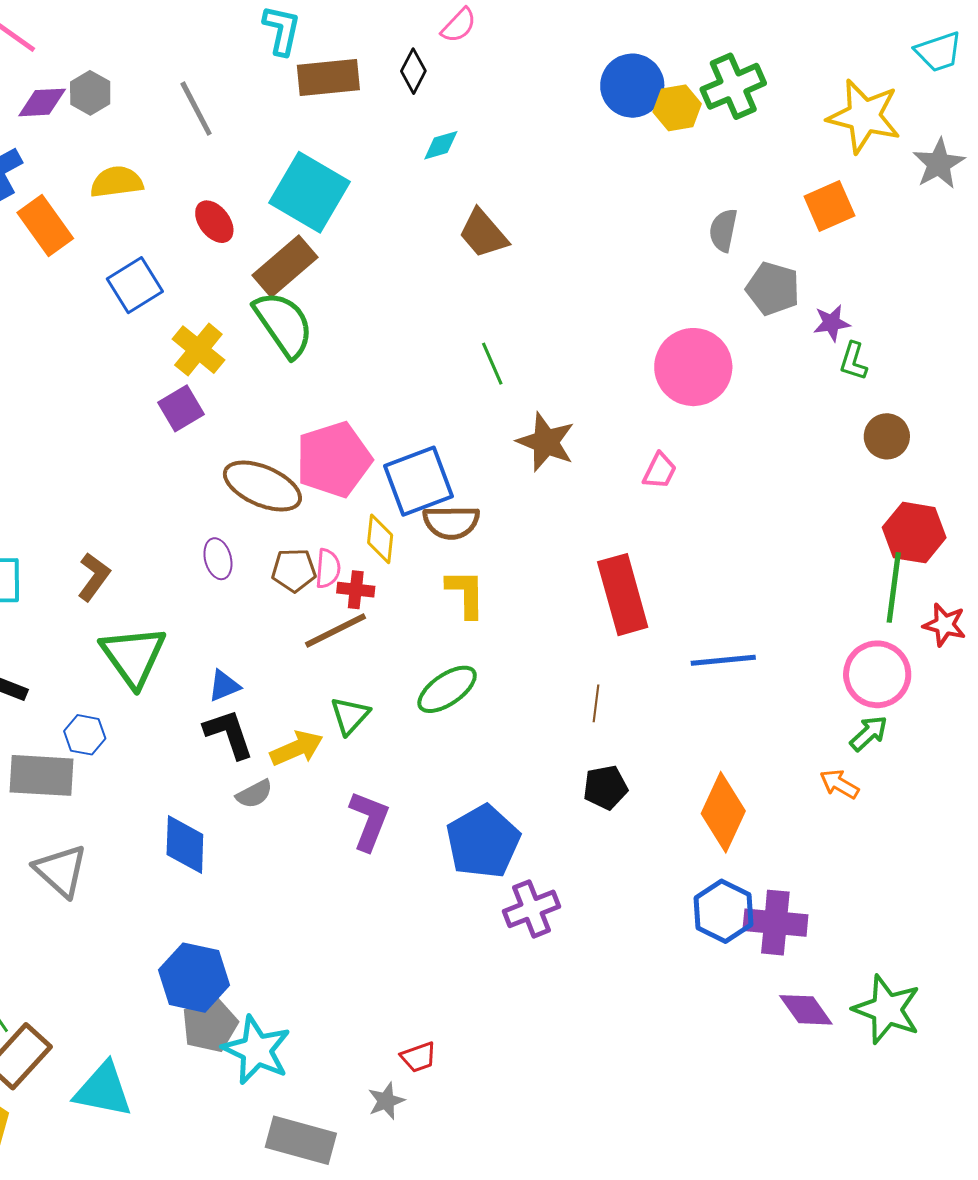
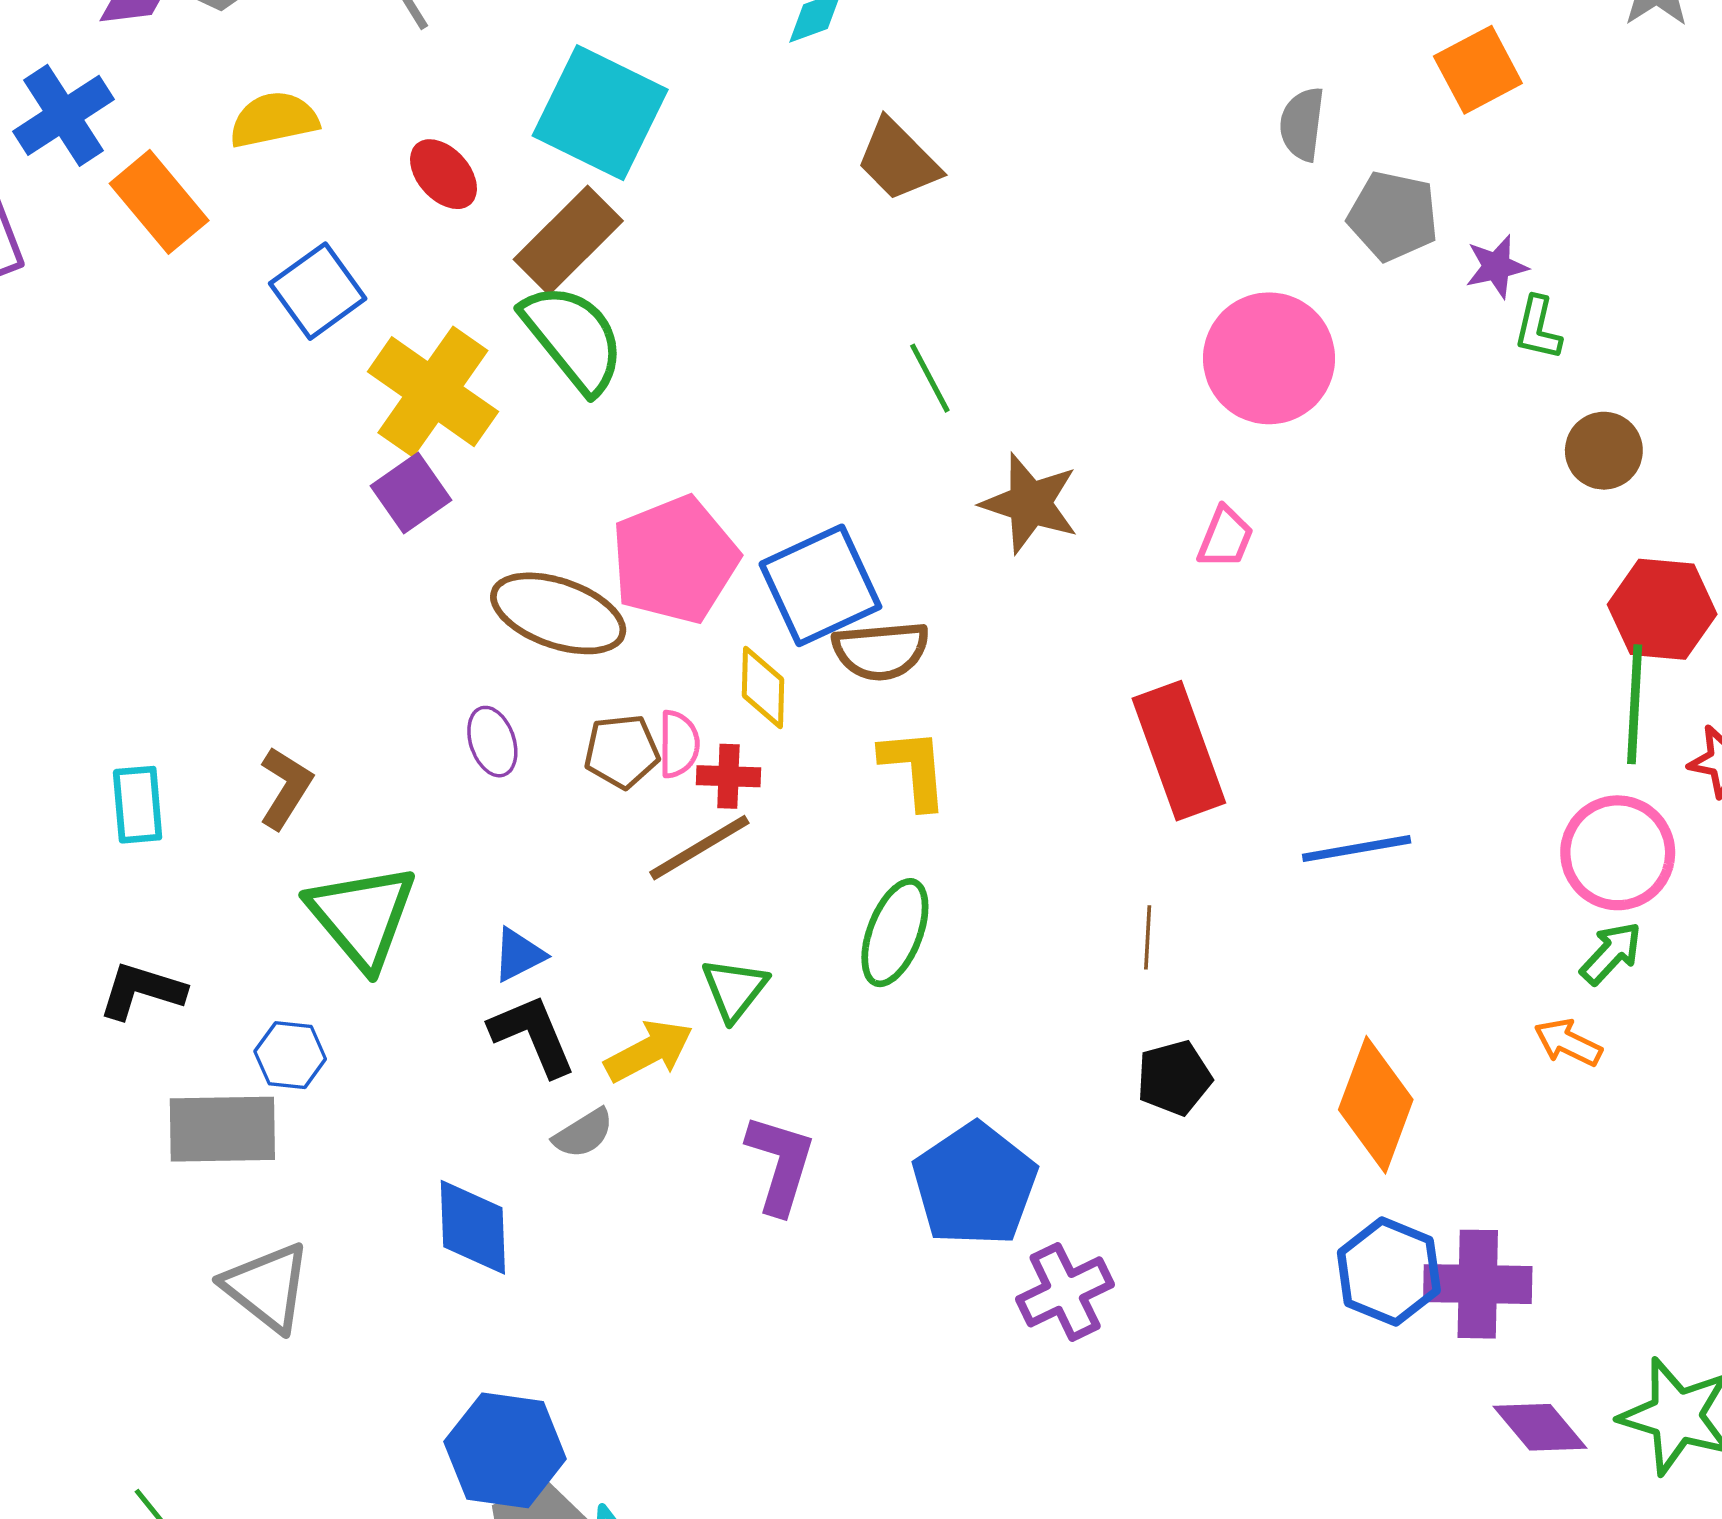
yellow cross: (198, 350) -> (433, 392), size x1.4
green ellipse: (447, 689) -> (895, 933), turned -30

